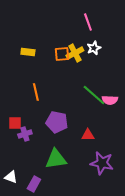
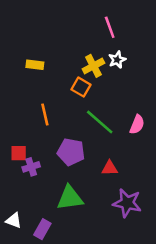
orange square: (62, 54) -> (81, 87), moved, turned 35
green line: (94, 95) -> (100, 122), moved
pink semicircle: (110, 100) -> (137, 124), turned -70

